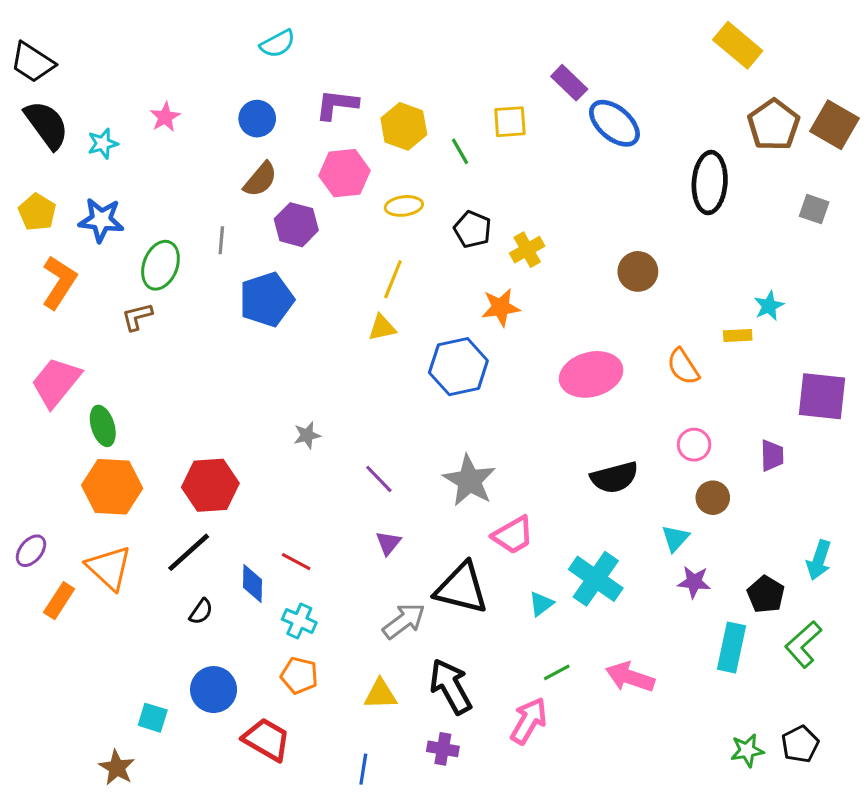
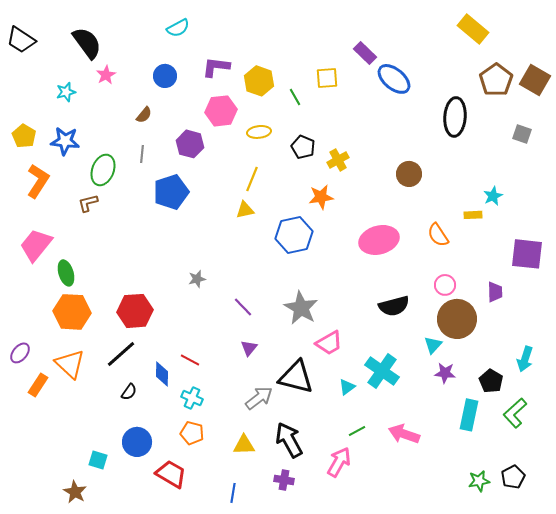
black semicircle: (47, 125) -> (87, 43), moved
brown semicircle: (260, 179) -> (144, 115), moved, size x0.7
brown circle: (713, 498) -> (457, 319), size x1.8

